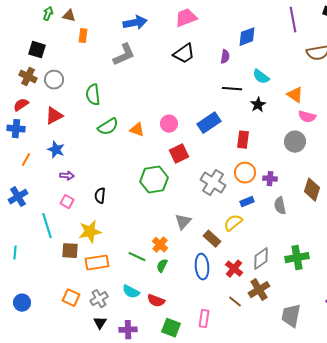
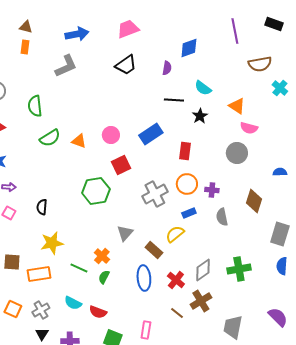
brown triangle: (69, 16) -> (26, 27), moved
gray cross: (213, 183) -> (155, 194), turned 30
yellow star: (90, 232) -> (52, 243), moved

